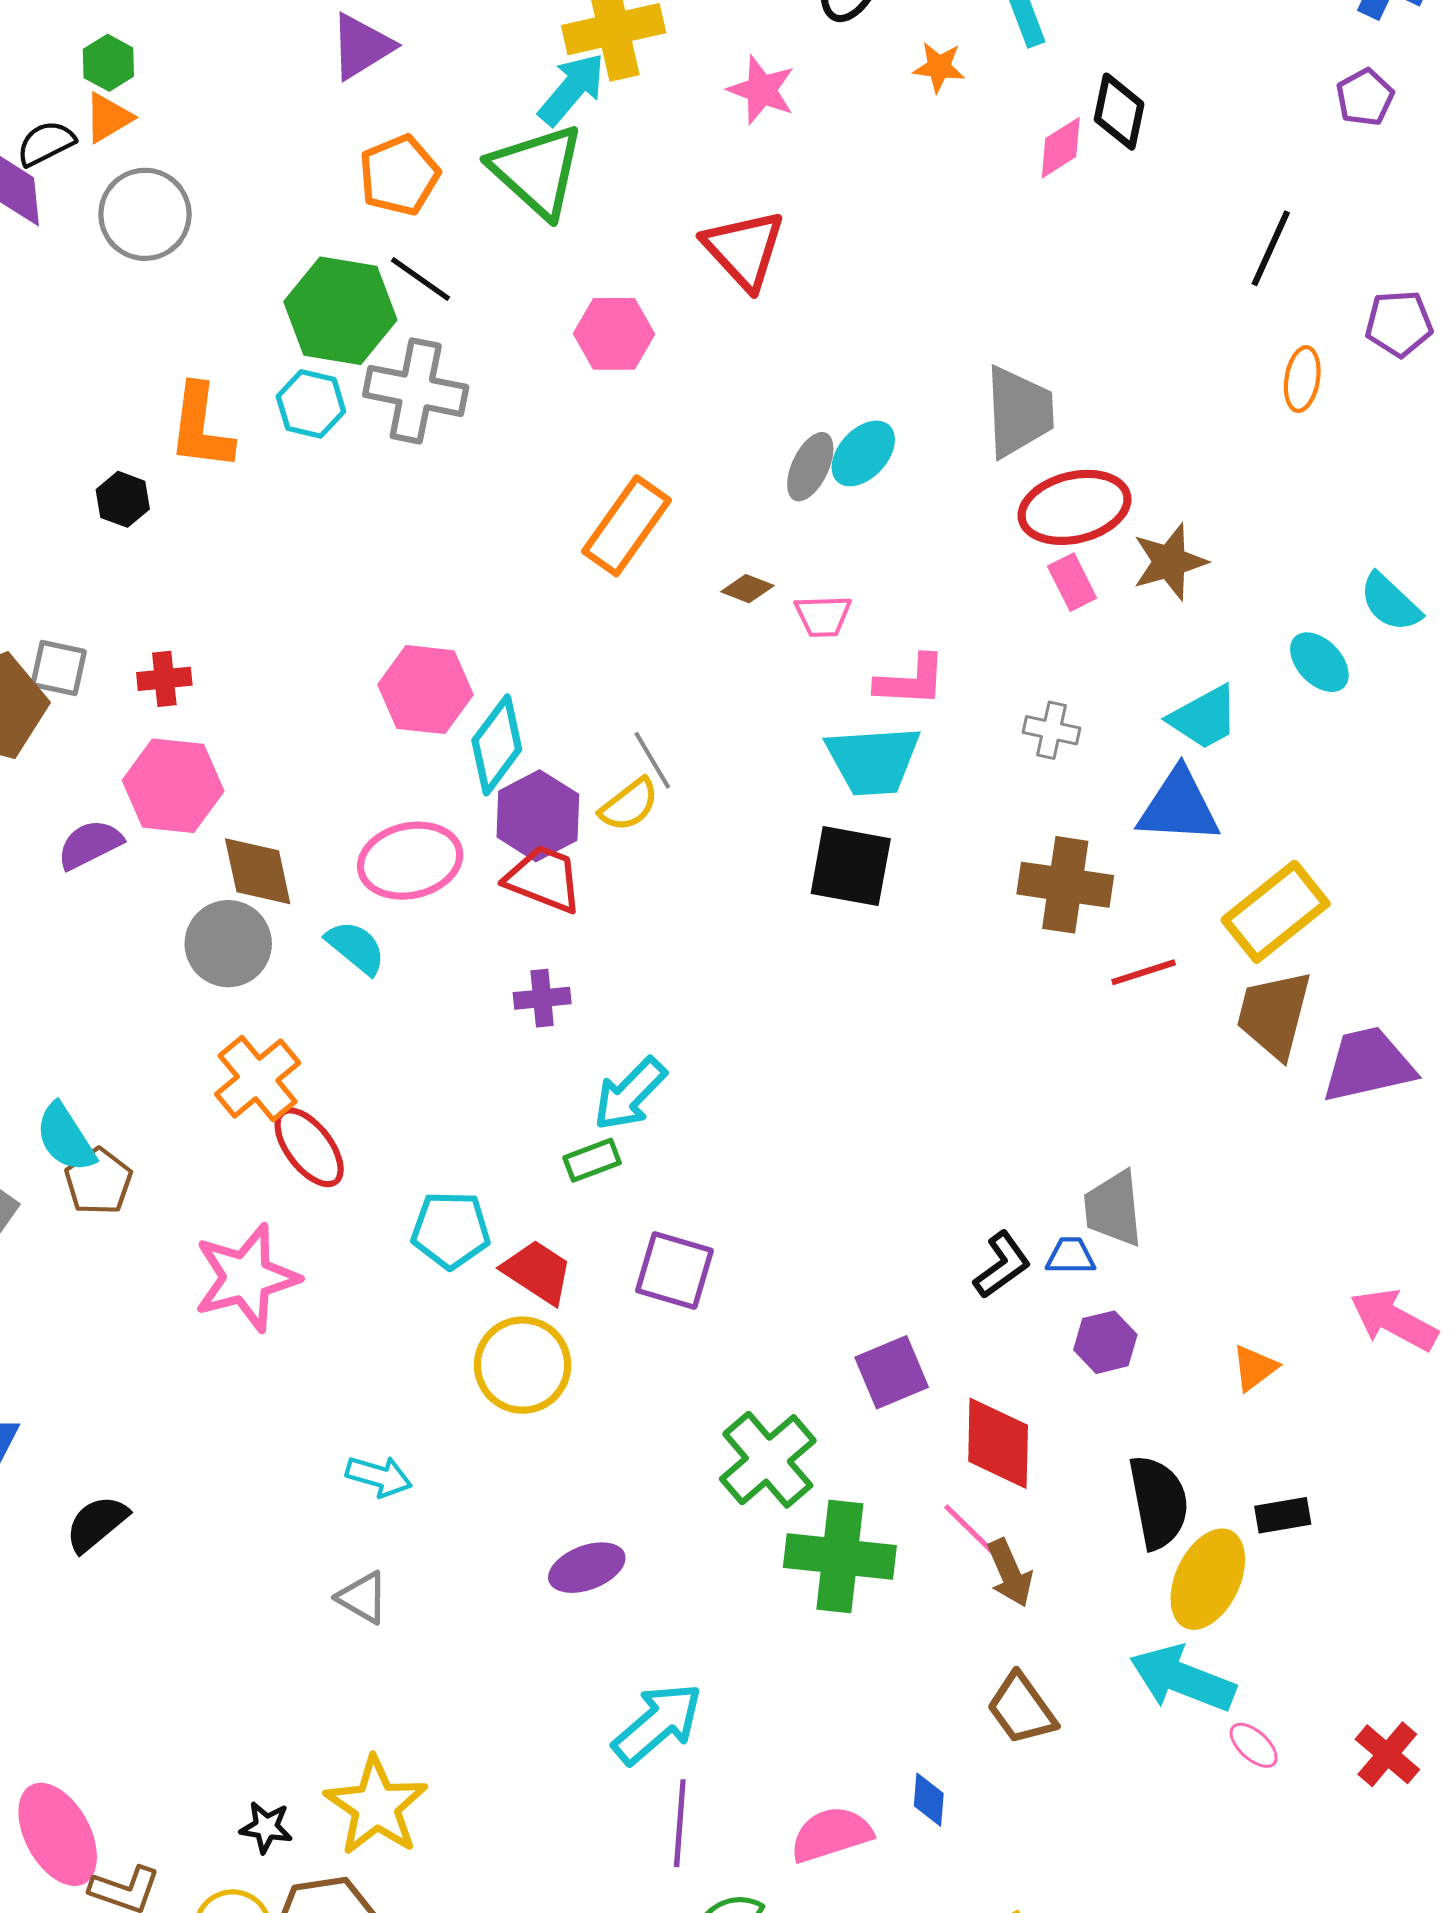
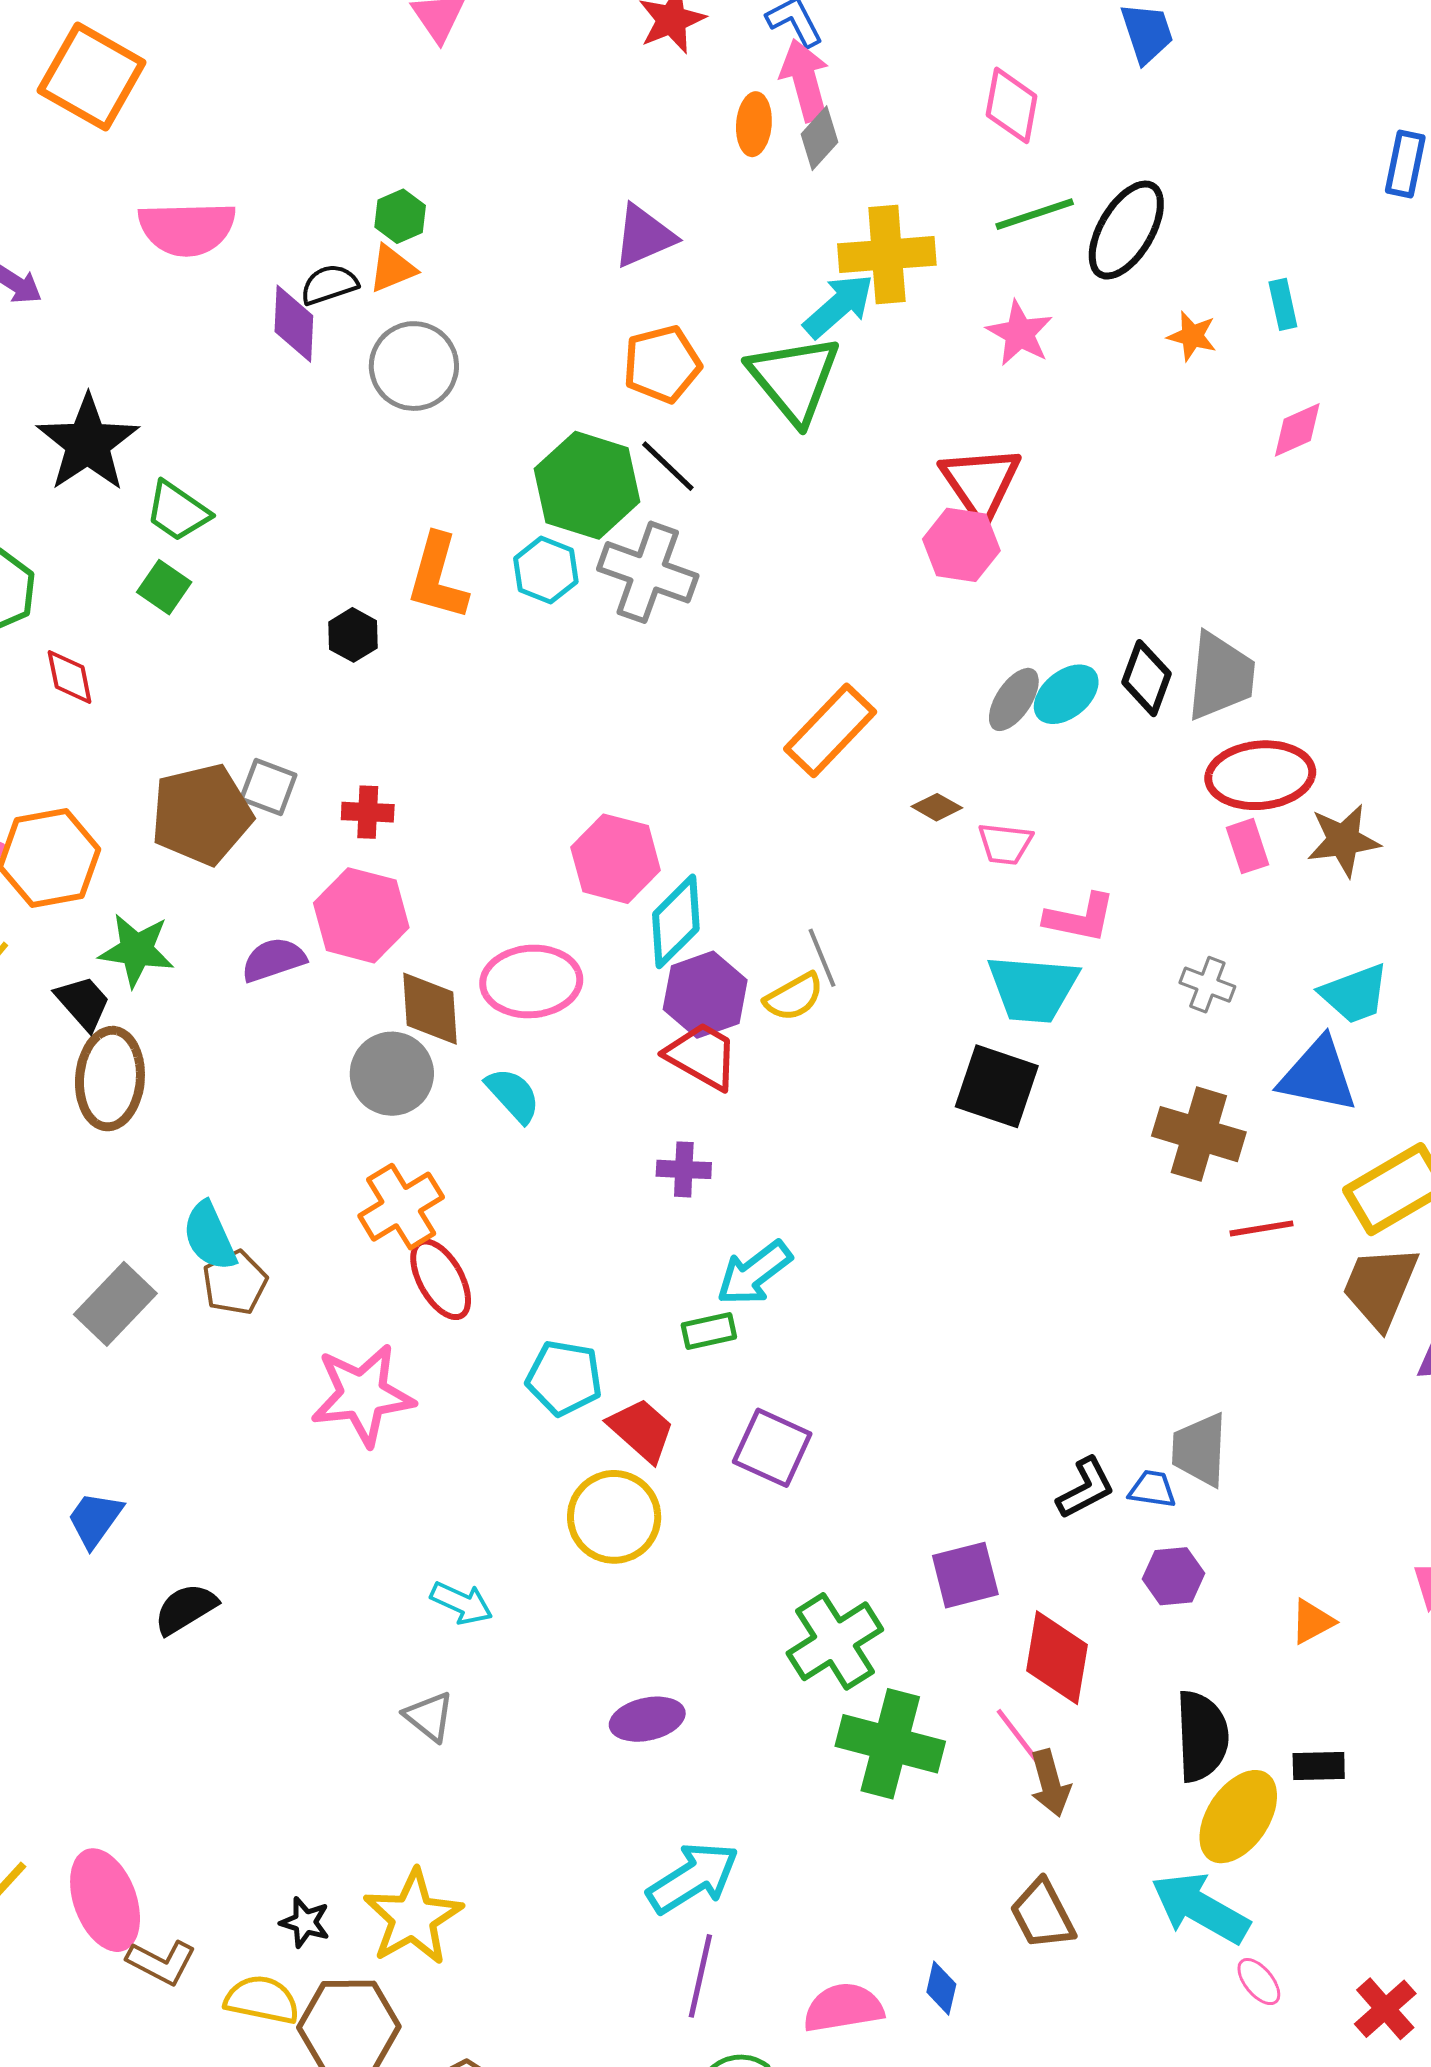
black diamond: (1119, 112) -> (1146, 678), moved
pink hexagon: (614, 334) -> (961, 545), moved
pink ellipse: (410, 861) -> (531, 981), moved

